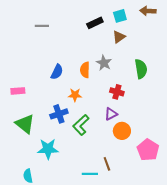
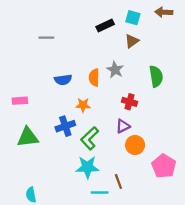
cyan square: (120, 16) -> (133, 18), turned 32
gray line: (42, 26) -> (46, 38), moved
blue semicircle: (57, 72) -> (63, 80), turned 56
green triangle: (25, 124) -> (28, 137), turned -45
cyan star: (48, 149) -> (87, 167), moved

